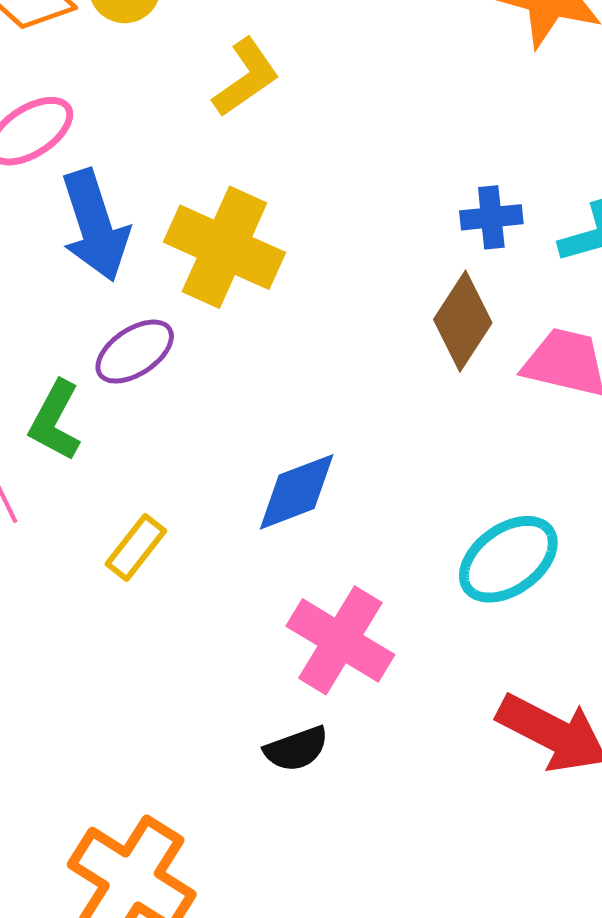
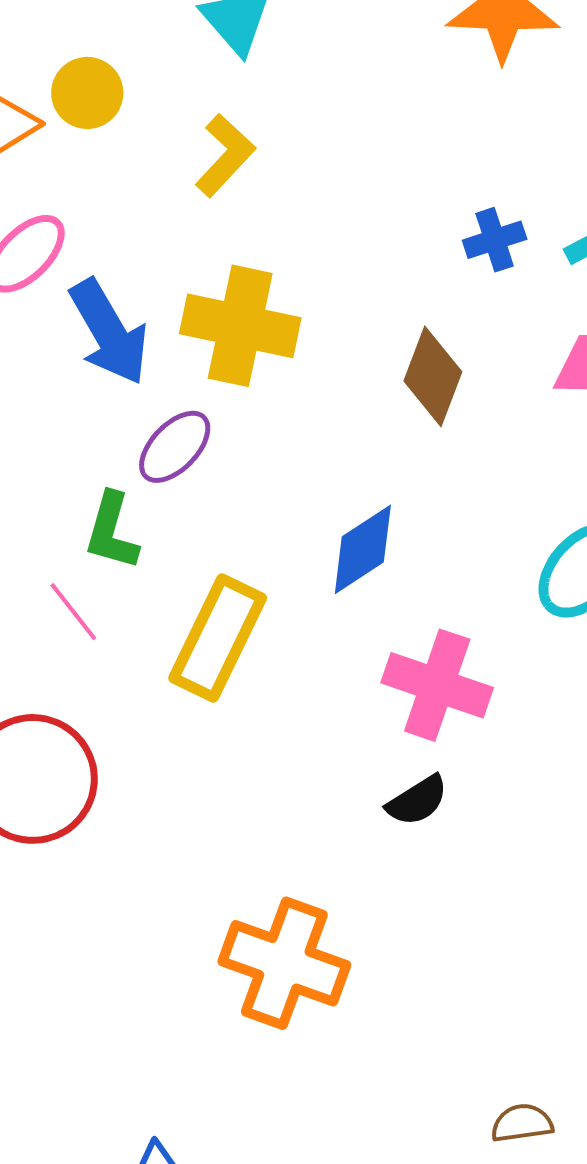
brown diamond: (463, 321) -> (433, 376), moved
yellow rectangle: (136, 547) -> (218, 638), size x1.8

